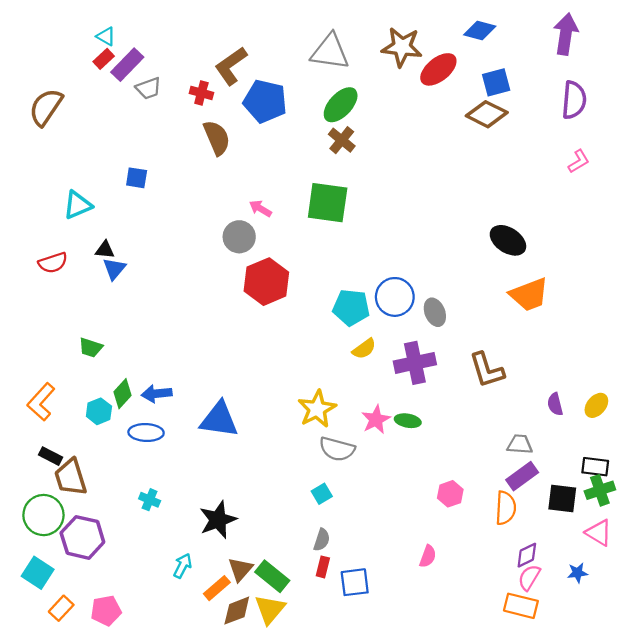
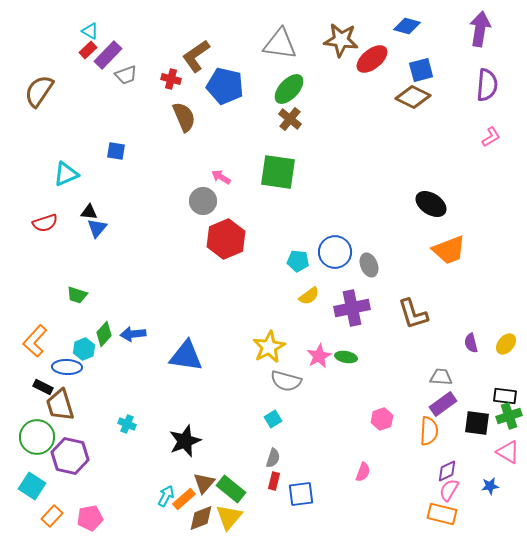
cyan pentagon: (351, 308) -> (298, 261), size x0.7
blue ellipse: (146, 432) -> (67, 367), moved
cyan arrow: (183, 566) -> (166, 496), moved

